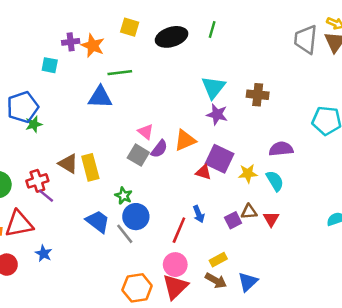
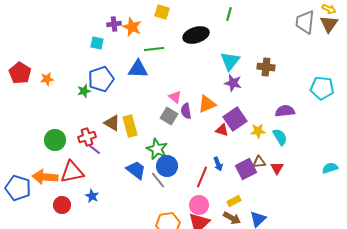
black ellipse: (172, 37) -> (196, 35), moved
blue pentagon: (23, 107) -> (101, 79), moved
purple semicircle: (159, 149) -> (186, 111), turned 133
purple square: (220, 159) -> (235, 119), turned 30
green star: (124, 196) -> (157, 149), size x1.5
purple square: (233, 220) -> (246, 169), size x1.5

